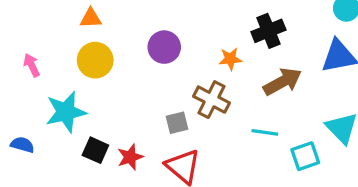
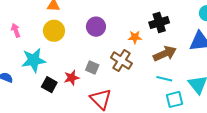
gray square: (177, 123) -> (92, 67), moved, turned 32
cyan line: (265, 132) -> (164, 79), moved
red star: (130, 157) -> (72, 78), moved

